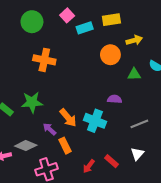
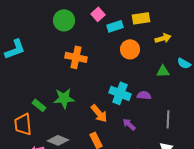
orange circle: (110, 55) -> (130, 49), moved
cyan cross: (95, 121) -> (120, 93), moved
gray line: (139, 124) -> (168, 119), turned -66
purple arrow: (50, 129) -> (129, 124), moved

